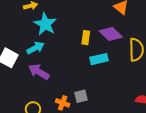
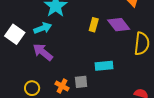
cyan rectangle: (99, 59) -> (104, 66), moved

